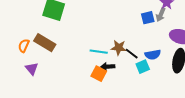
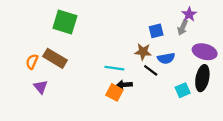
blue square: (148, 18) -> (156, 31), moved
brown star: (119, 48) -> (143, 52), moved
blue semicircle: (153, 55) -> (166, 58), moved
cyan square: (143, 67) -> (183, 90), moved

